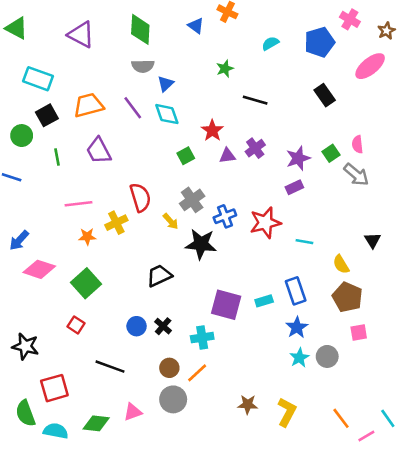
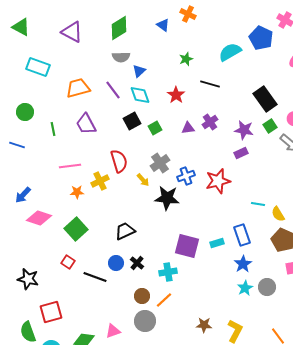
green diamond: (140, 29) -> (119, 28), turned 55
blue pentagon: (320, 42) -> (261, 38), turned -30
cyan semicircle: (270, 43) -> (230, 52), moved, size x1.6
black rectangle: (325, 95) -> (265, 99), moved, size x1.4
black square: (47, 115) -> (132, 121), moved
red star: (212, 130) -> (176, 95), moved
purple star: (298, 158) -> (244, 130), turned 30
cyan line: (304, 242) -> (258, 204), moved
black trapezoid: (159, 276) -> (125, 231), moved
black line: (110, 367) -> (95, 277), moved

